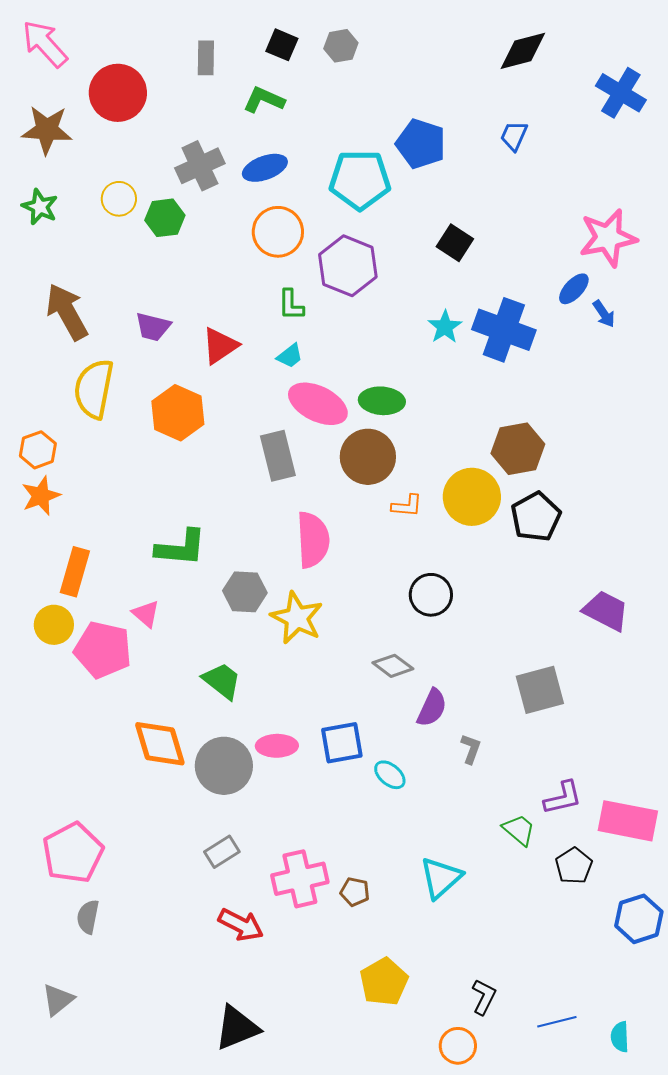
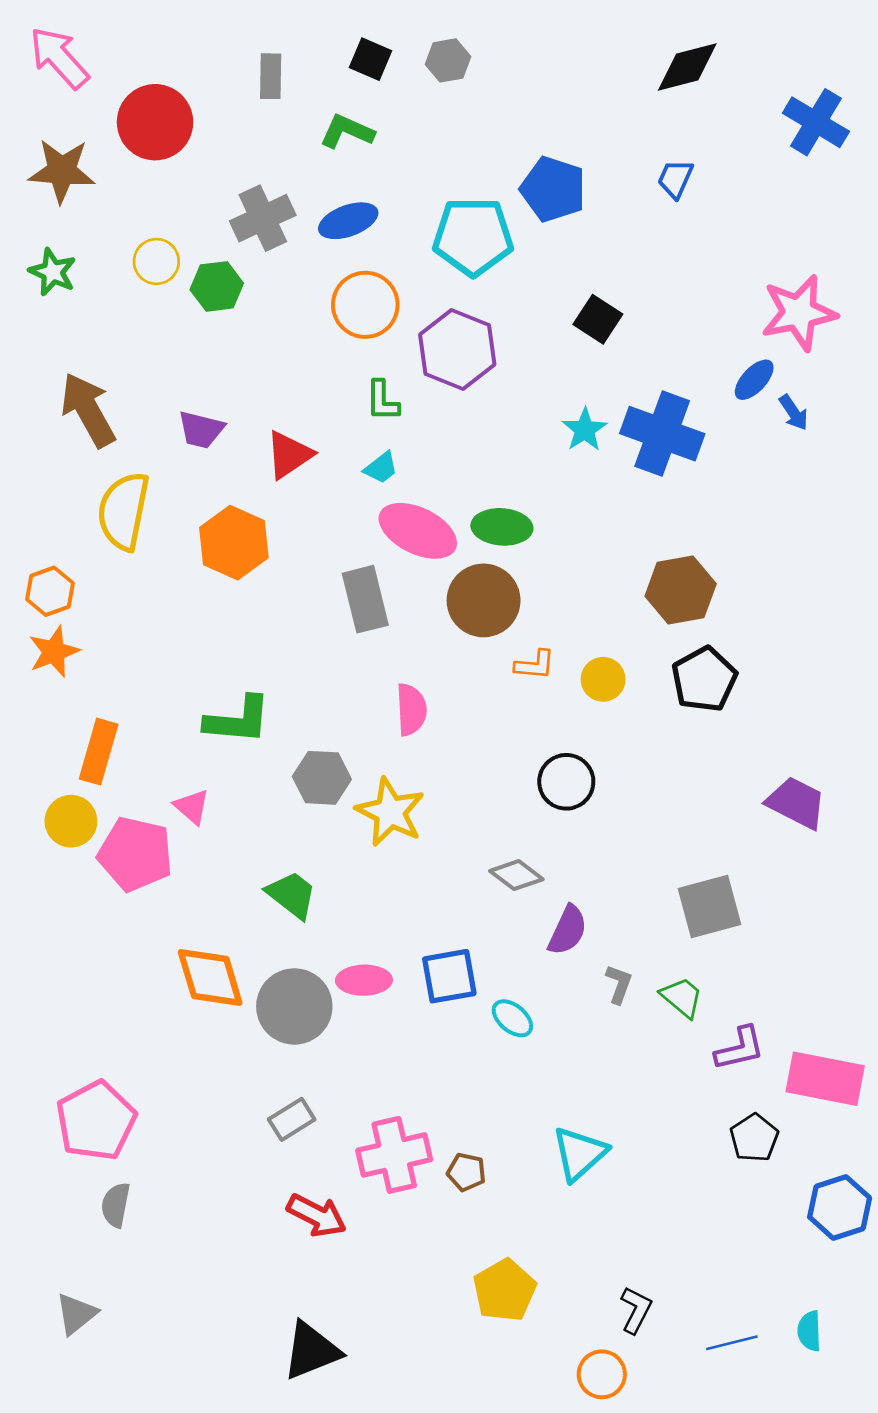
yellow circle: (472, 497) -> (603, 679), moved, size x0.6
pink semicircle: (313, 540) -> (411, 710), size x0.7
green trapezoid: (519, 830) -> (682, 997), moved
cyan semicircle: (620, 1037) -> (809, 1331), moved

